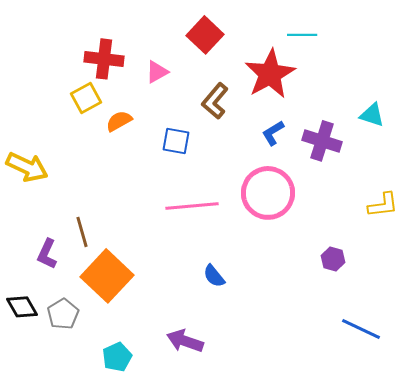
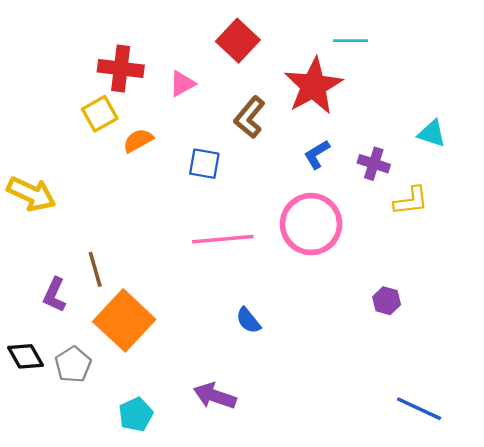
purple cross: (322, 141) -> (374, 164), size x0.7
yellow L-shape: (383, 205) -> (411, 201), moved
blue line: (361, 329) -> (419, 409), moved

